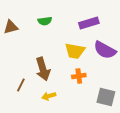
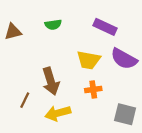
purple rectangle: (89, 23) -> (105, 27), turned 42
yellow arrow: (49, 96) -> (58, 113), size x1.5

